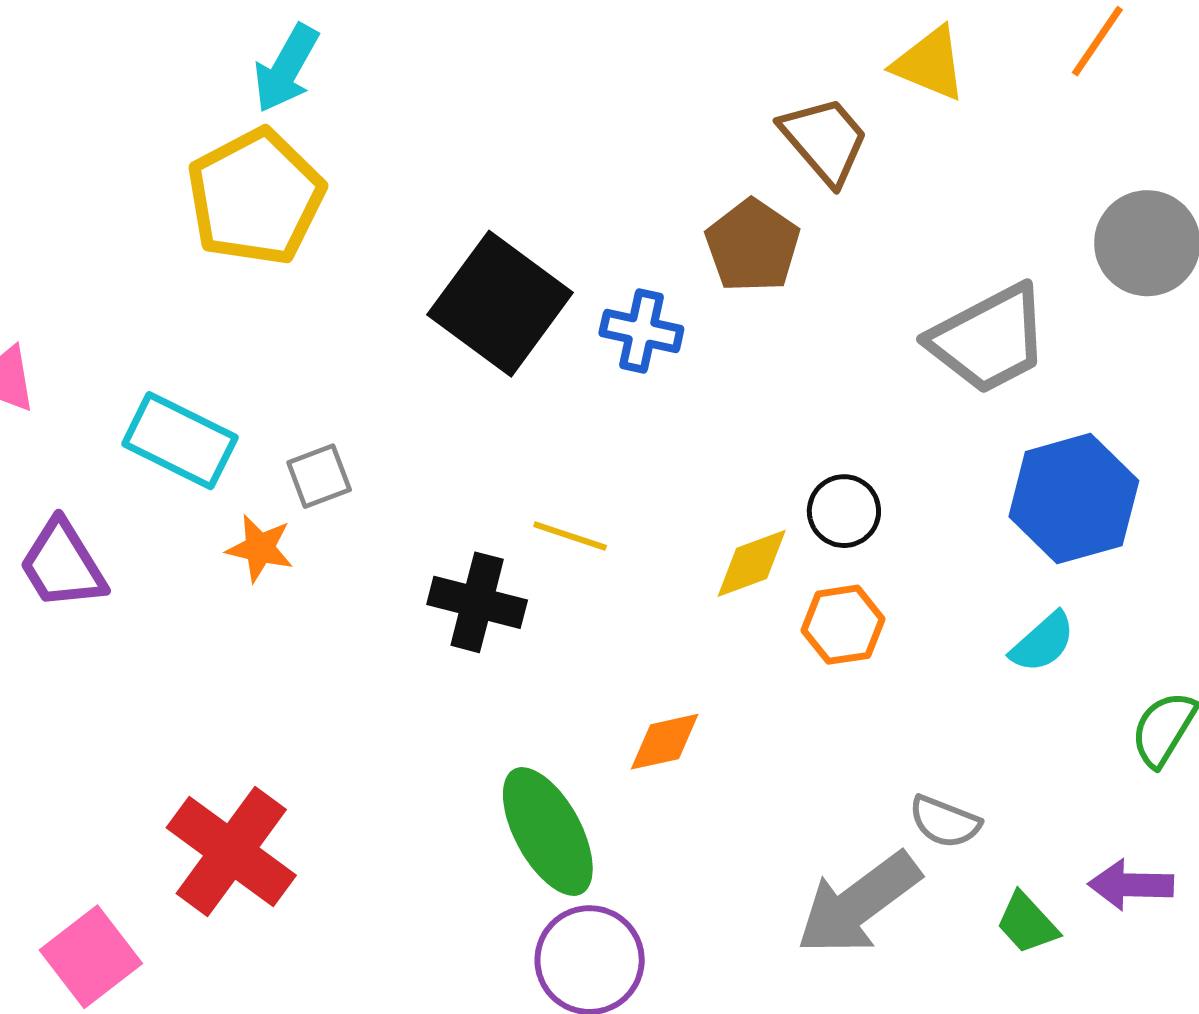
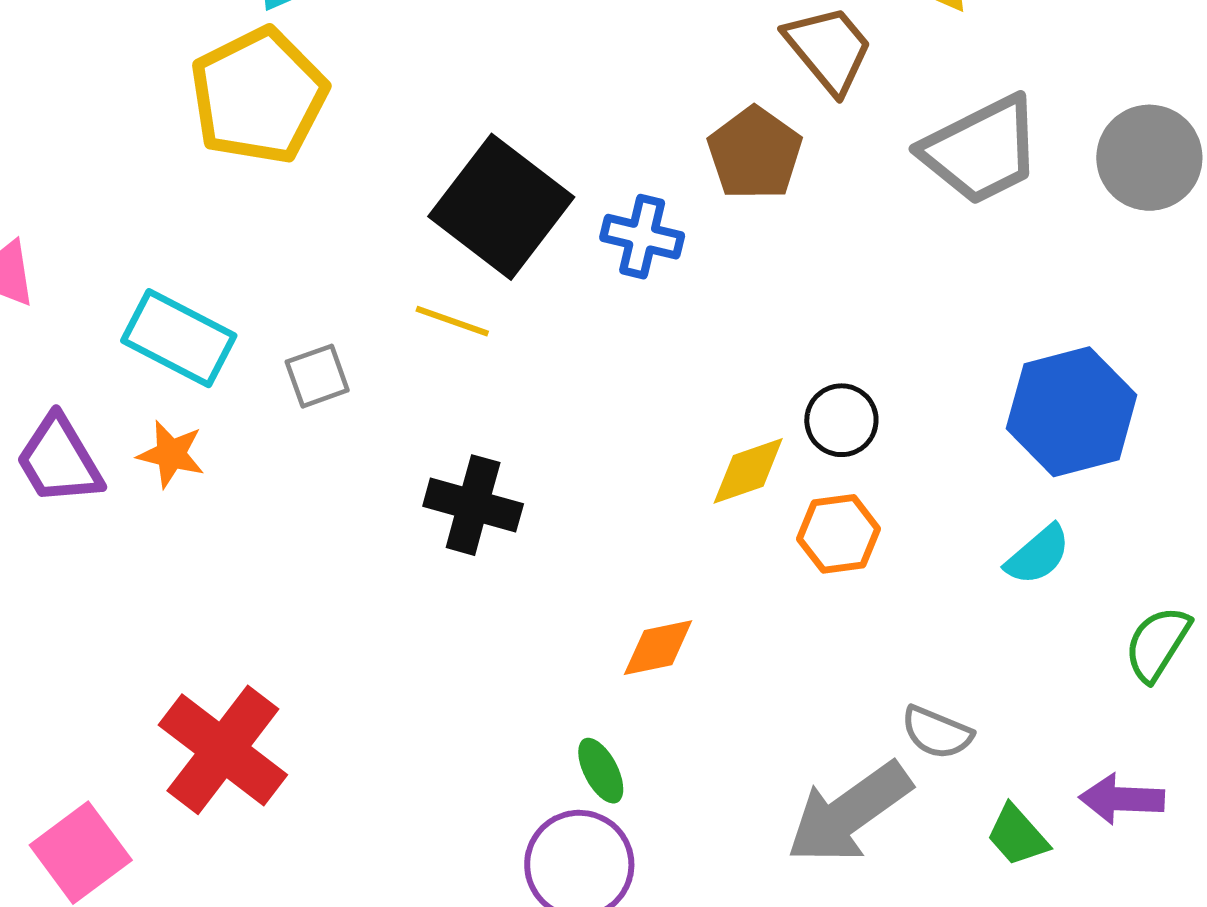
gray trapezoid: (989, 339) -> (981, 150), moved
yellow line: (570, 536) -> (452, 321), moved
orange star: (260, 548) -> (171, 454), moved
green ellipse: (548, 832) -> (601, 771), moved, size x0.5

